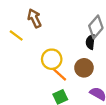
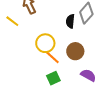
black semicircle: (90, 42) -> (70, 21), moved

